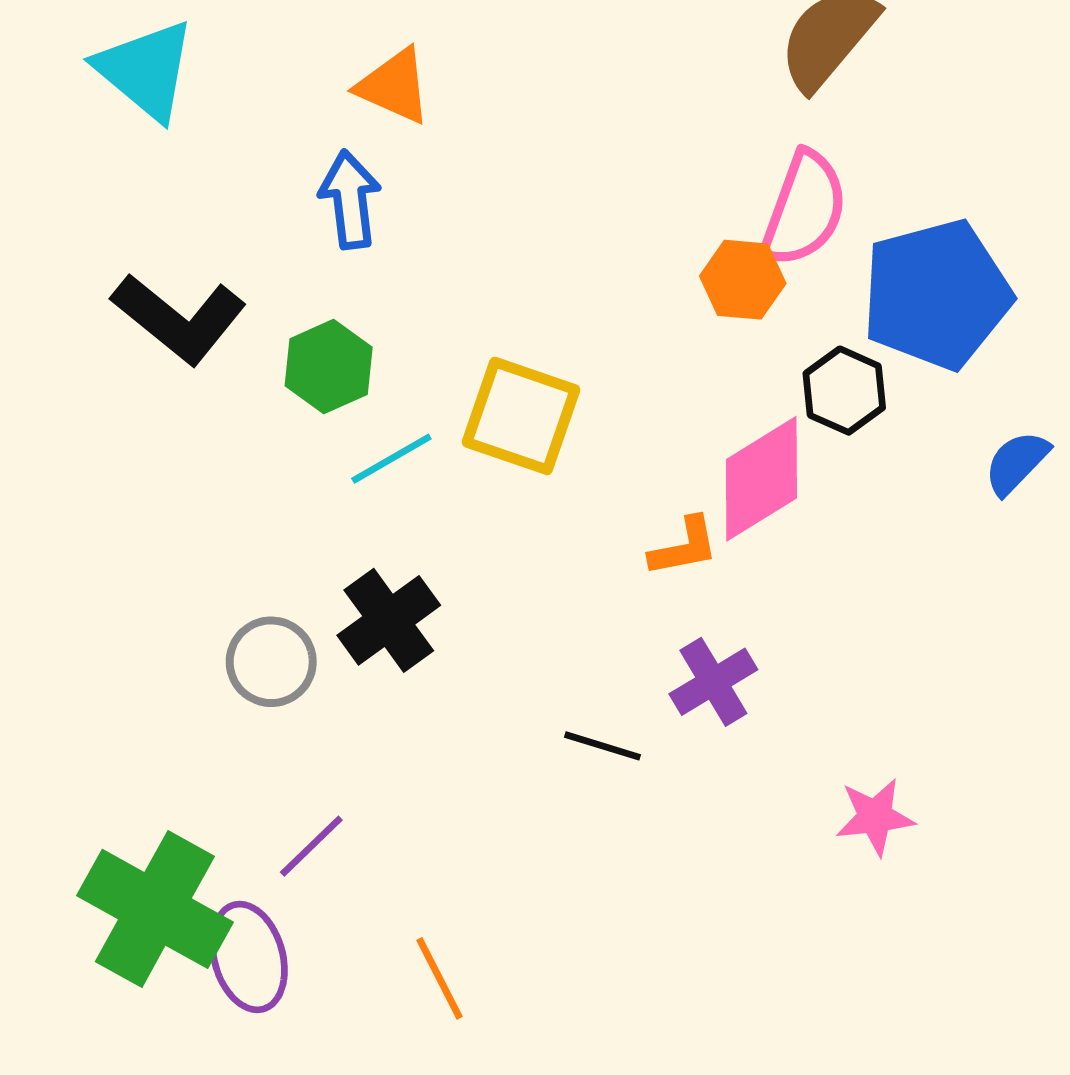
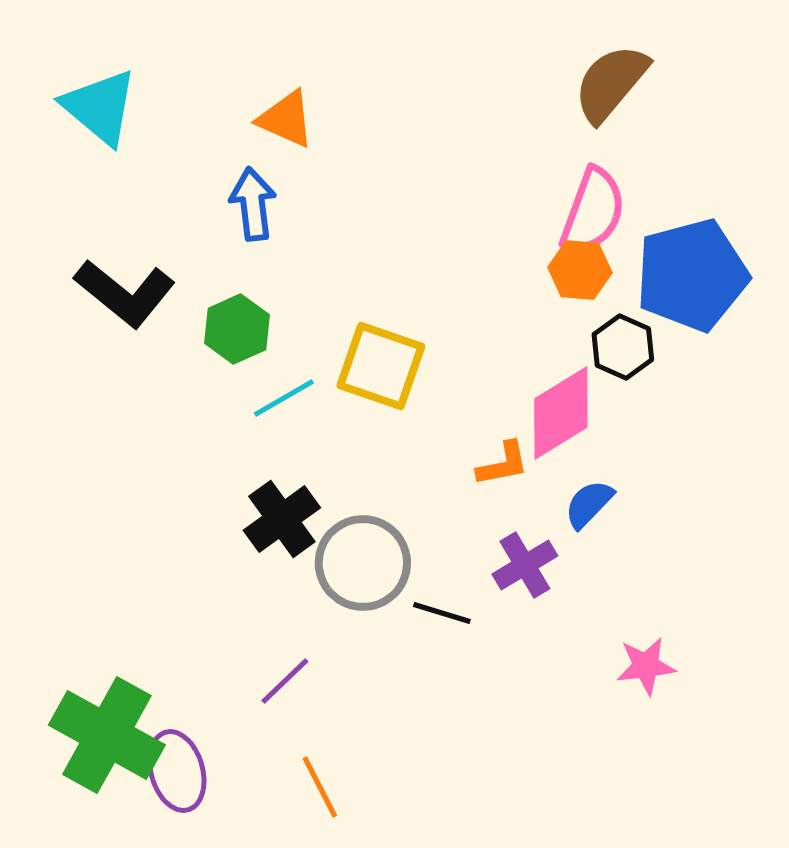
orange hexagon: (743, 280) -> (580, 270), moved
blue semicircle: (1017, 463) -> (589, 504), moved
gray circle: (271, 662) -> (363, 563), moved, size x1.4
purple line: (311, 846) -> (285, 681), moved

